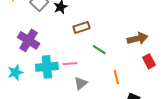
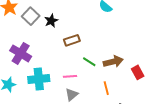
brown arrow: (137, 39) -> (113, 62), moved
pink line: (70, 64) -> (70, 76), moved

